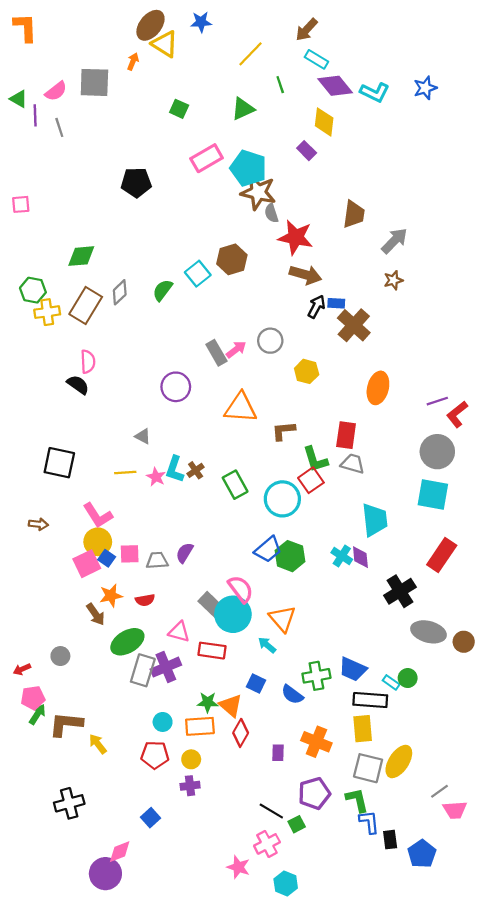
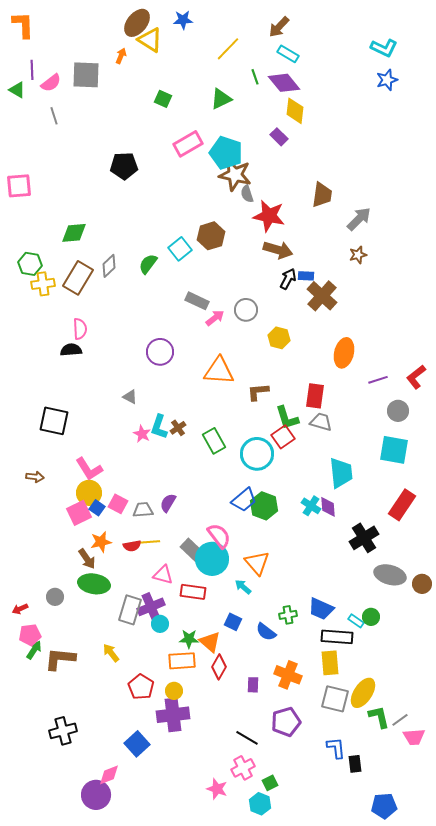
purple diamond: (335, 86) -> (284, 83), moved
cyan L-shape: (375, 92) -> (384, 48), moved
purple line: (35, 115) -> (32, 70), moved
pink square: (21, 204) -> (19, 186), size x1.5
gray rectangle: (216, 353) -> (197, 301), moved, turned -35
black semicircle: (78, 385) -> (71, 350), turned -40
purple line: (437, 401) -> (378, 380), moved
gray circle: (437, 452) -> (398, 411), size x0.7
yellow line: (125, 473) -> (150, 542), moved
pink square: (130, 554) -> (118, 504), turned 30
green ellipse: (127, 642) -> (94, 584), moved, turned 40
green cross: (316, 676) -> (288, 615), size x0.7
cyan circle: (163, 722) -> (160, 624), moved
yellow arrow: (98, 744) -> (111, 653), moved
red pentagon: (155, 755) -> (141, 687), turned 30
purple cross: (190, 786) -> (173, 715), size x1.8
green L-shape: (357, 800) -> (379, 717), moved
blue square: (150, 818) -> (137, 744), size x1.4
green square: (297, 824) -> (270, 783), moved
blue pentagon: (422, 854) -> (384, 806), moved, turned 30

